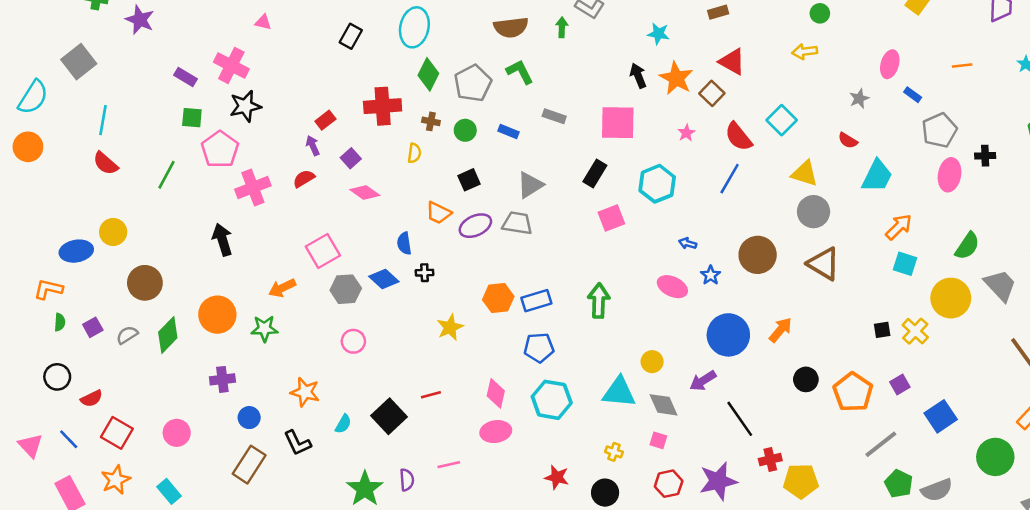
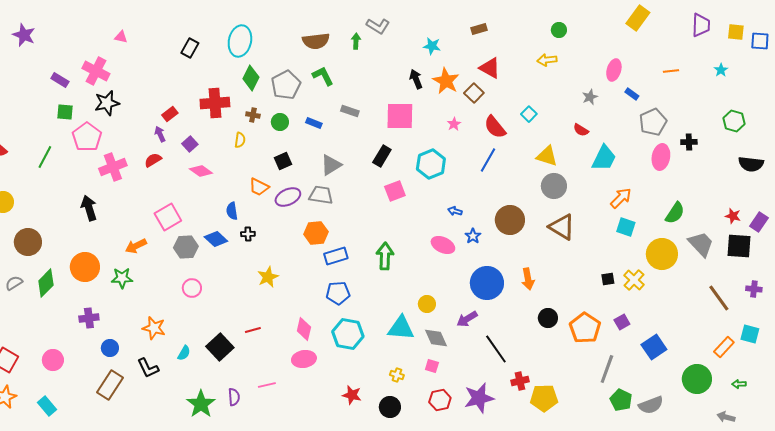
cyan square: (782, 120) -> (529, 114), size x0.7
orange hexagon: (498, 298) -> (316, 233), moved
orange arrow: (780, 330) -> (528, 279), turned 130
gray line: (881, 444) -> (607, 369), turned -32

